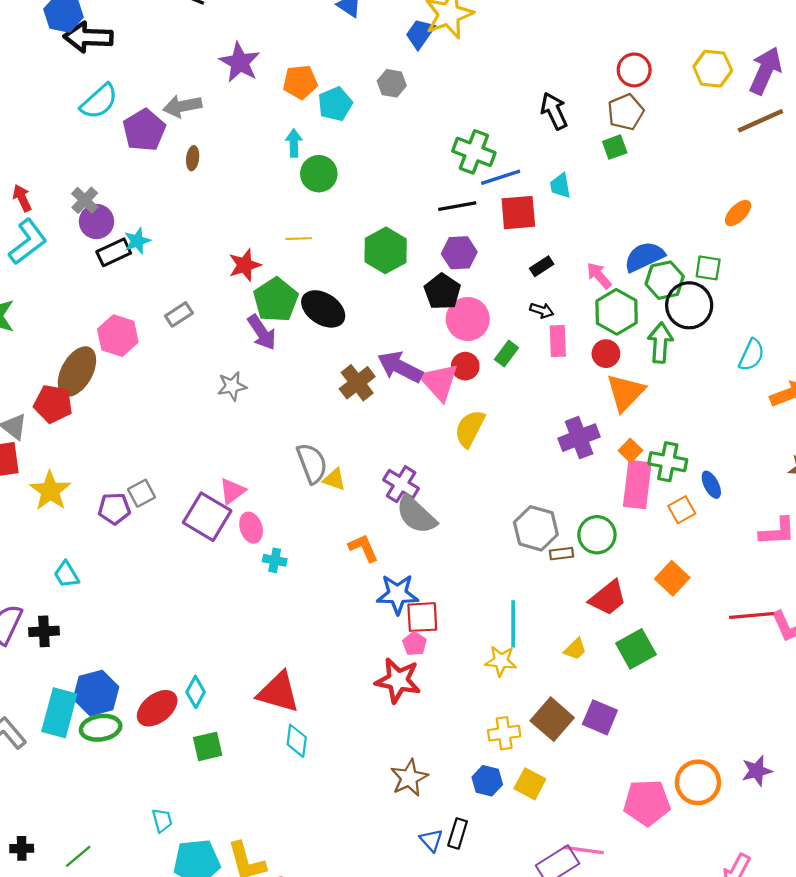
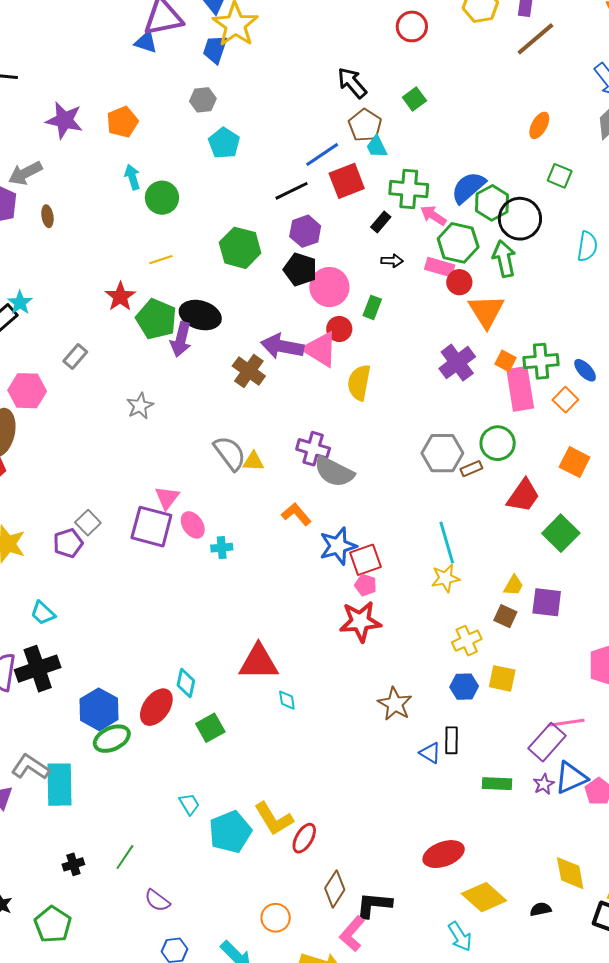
cyan pentagon: (335, 104) -> (224, 143), moved
brown pentagon: (626, 112) -> (365, 125), moved
green cross: (474, 152) -> (409, 189), moved
green square: (708, 268) -> (560, 176), moved, turned 30
purple arrow: (262, 332) -> (181, 339), moved, turned 64
pink rectangle: (558, 341) -> (440, 267), moved, turned -56
black cross: (44, 631) -> (38, 669), size x1.6
yellow trapezoid: (575, 649) -> (514, 585), moved
cyan rectangle: (59, 713) -> (60, 785), moved
brown square: (552, 719) -> (505, 616), size x0.6
cyan diamond: (297, 741) -> (287, 700), size x0.7

